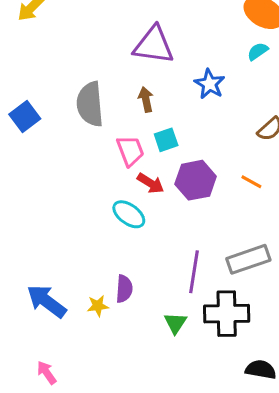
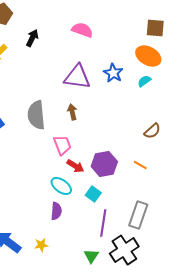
blue star: (210, 84) -> (113, 73), moved
cyan square: (166, 140) -> (93, 194), moved, turned -35
gray rectangle: (248, 259) -> (138, 215), turned -52
purple semicircle: (124, 289) -> (56, 211), moved
black cross: (227, 314) -> (124, 250), turned -32

